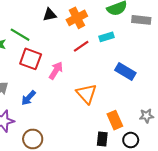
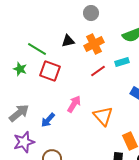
green line: (20, 35) -> (37, 49), moved
red square: (31, 59) -> (50, 71), moved
pink arrow: (56, 70) -> (74, 104), moved

